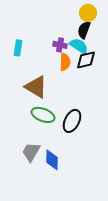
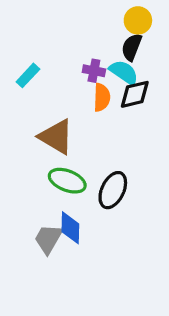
cyan rectangle: (18, 48) -> (28, 75), turned 35
blue diamond: (52, 160) -> (70, 228), moved

